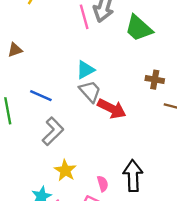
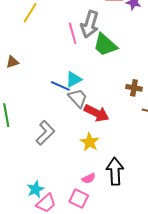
green trapezoid: (139, 28) -> (105, 45), moved
blue line: (41, 96) -> (60, 86), moved
yellow star: (65, 170) -> (90, 142), moved
pink semicircle: (103, 184) -> (89, 178), turned 80

